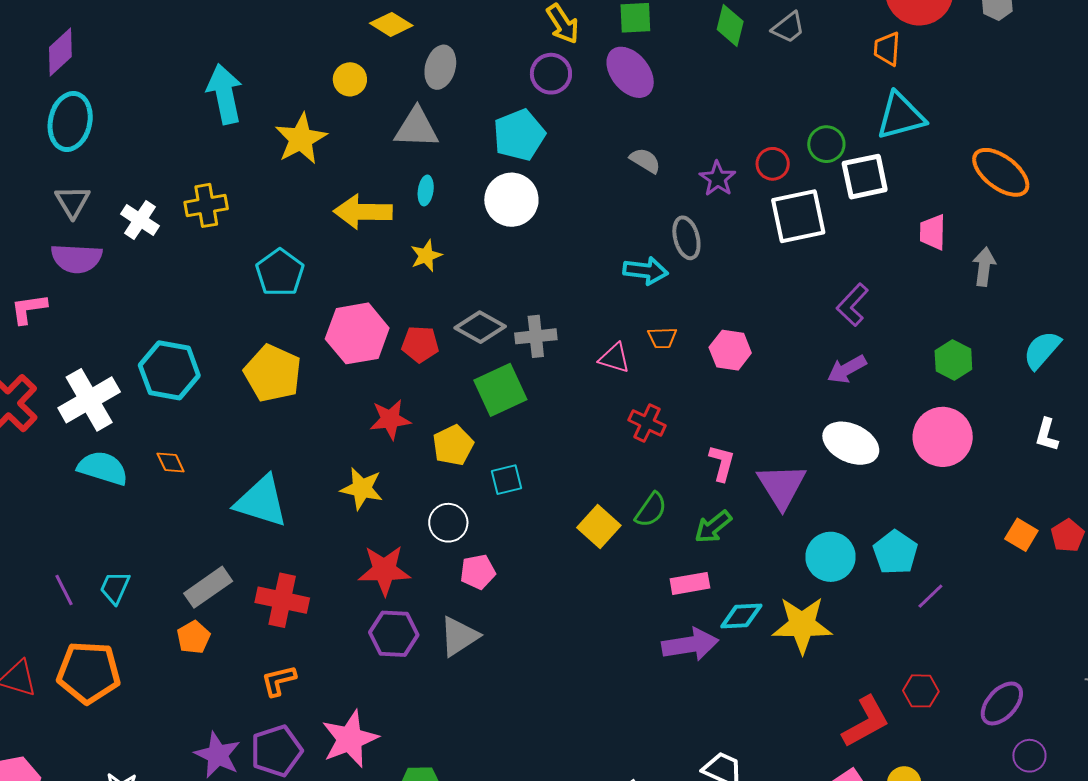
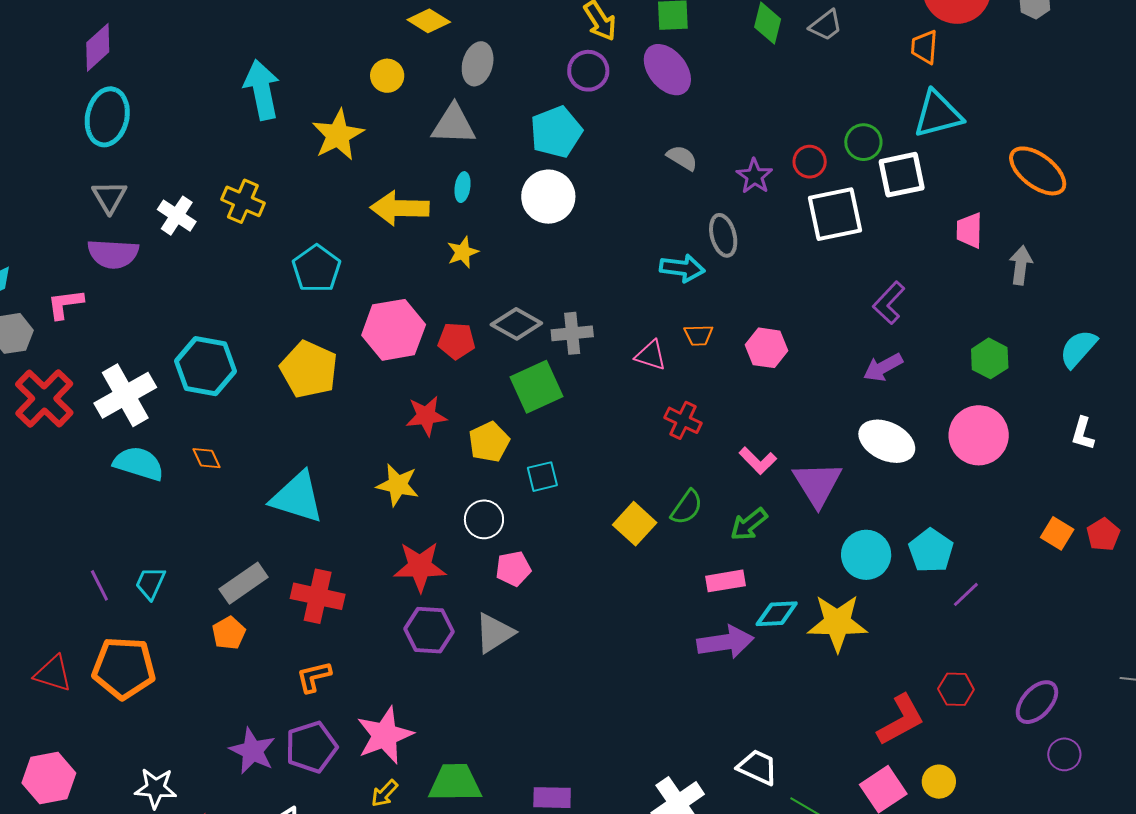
yellow cross: (206, 205) -> (243, 201), turned 33
pink L-shape: (722, 463) -> (758, 461), turned 120

